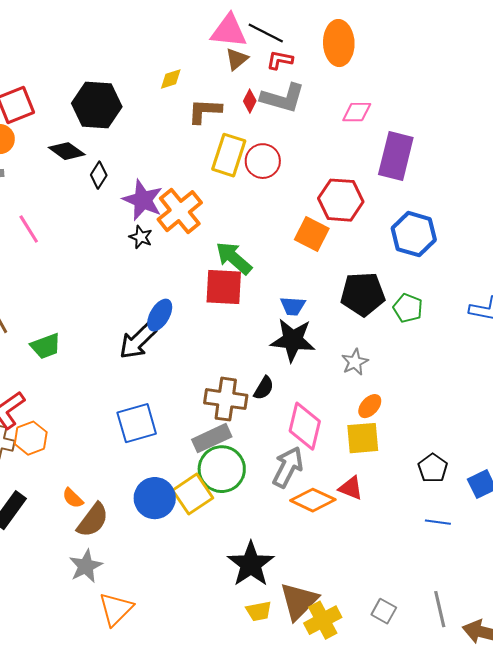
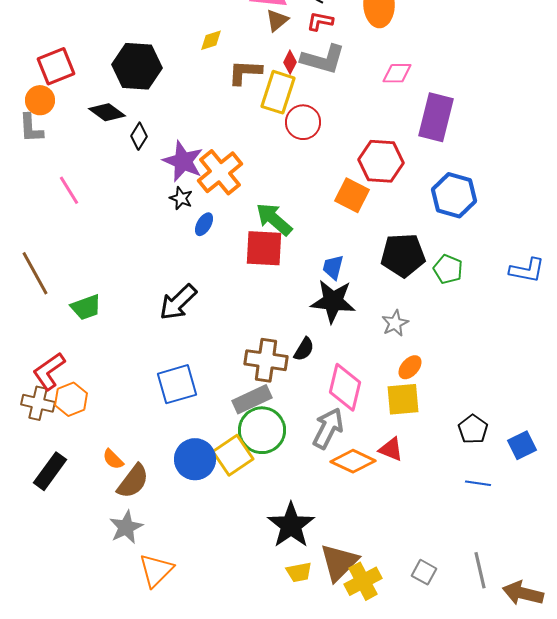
yellow rectangle: (229, 155) -> (278, 92), moved
blue trapezoid: (293, 306) -> (333, 267), turned 100
blue ellipse: (160, 315) -> (204, 224), moved, size x0.7

